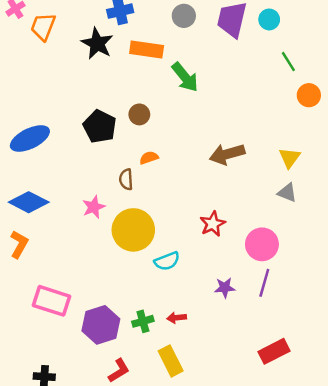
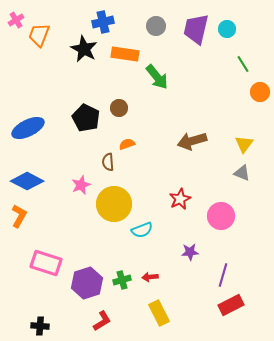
purple line: (264, 283) -> (223, 275), moved
yellow rectangle: (171, 361) -> (159, 313), moved

